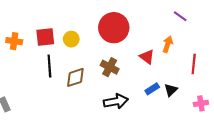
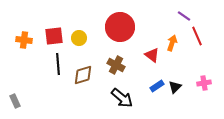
red line: (194, 64) -> (197, 36), moved, turned -30
black arrow: (116, 101) -> (122, 98), turned 50
pink cross: (201, 103) -> (204, 83), moved

